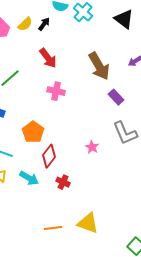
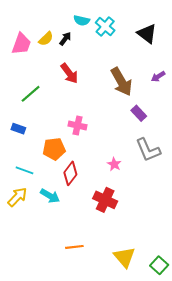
pink cross: (56, 91) -> (78, 125), moved
orange pentagon: (33, 132) -> (54, 149), turned 30
red cross: (63, 182) -> (105, 200), moved, size x1.6
yellow triangle: (88, 223) -> (124, 257), moved, turned 30

